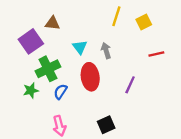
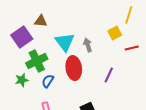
yellow line: (116, 16) -> (129, 15), moved
yellow square: (144, 22) -> (115, 33), moved
cyan triangle: (80, 47) -> (65, 42), size x1.5

